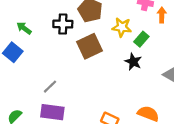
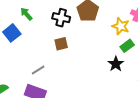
yellow star: (122, 27) -> (121, 26), moved
brown square: (90, 46) -> (61, 44), moved, size x0.6

